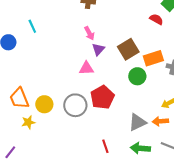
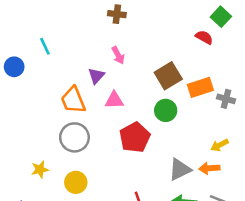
purple triangle: (98, 49) -> (96, 76), moved
green circle: (137, 76) -> (166, 110), moved
orange trapezoid: (19, 98) -> (73, 100), moved
yellow circle: (44, 104) -> (76, 182), moved
gray circle: (75, 105) -> (74, 137), moved

